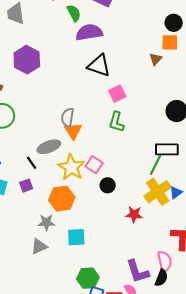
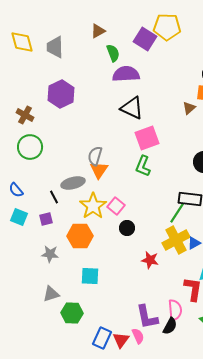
pink square: (117, 94) -> (147, 138), size x1.4
gray star: (46, 222) -> (50, 254), moved
gray triangle: (39, 246) -> (51, 294), moved
green hexagon: (88, 278) -> (72, 313), moved

